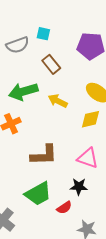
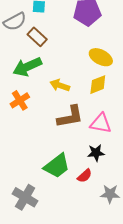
brown rectangle: (51, 64) -> (37, 37), moved
yellow arrow: (58, 101) -> (60, 85), moved
brown L-shape: (44, 155) -> (70, 117), moved

